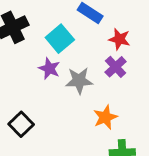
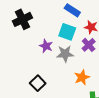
cyan square: (60, 39) -> (67, 32), moved, turned -30
black square: (21, 124) -> (38, 83), moved

